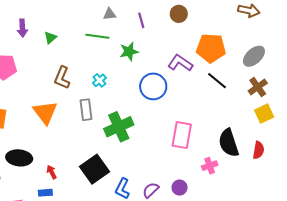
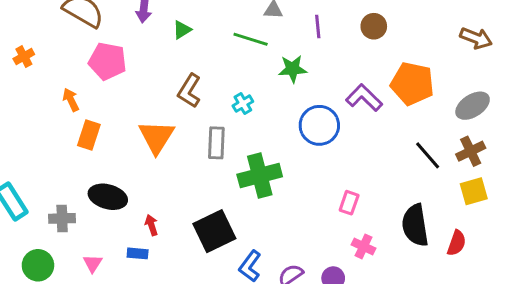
black line: (217, 81) -> (428, 155), moved
pink rectangle: (182, 135) -> (349, 203), size x0.6
pink cross: (210, 166) -> (364, 246), moved, turned 35

